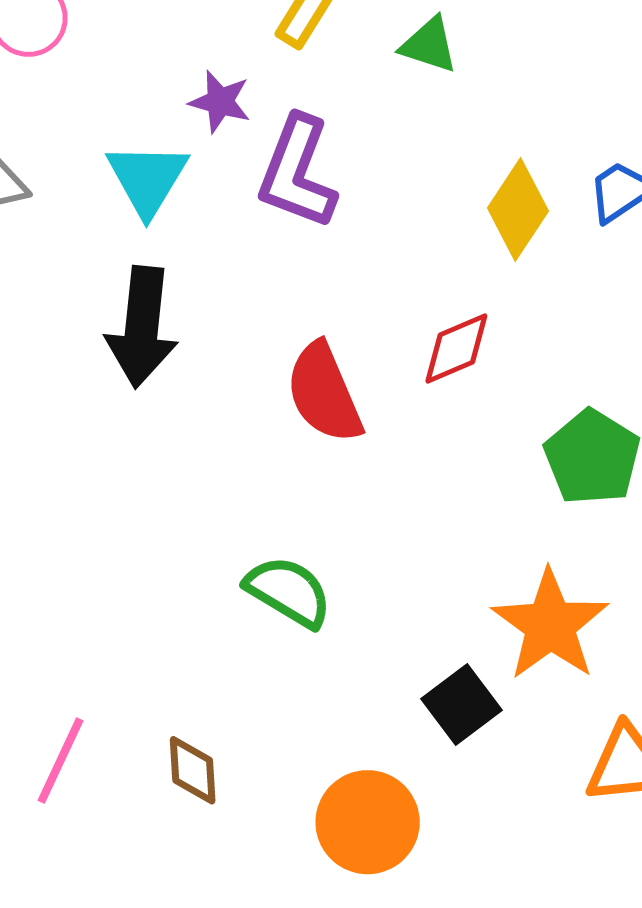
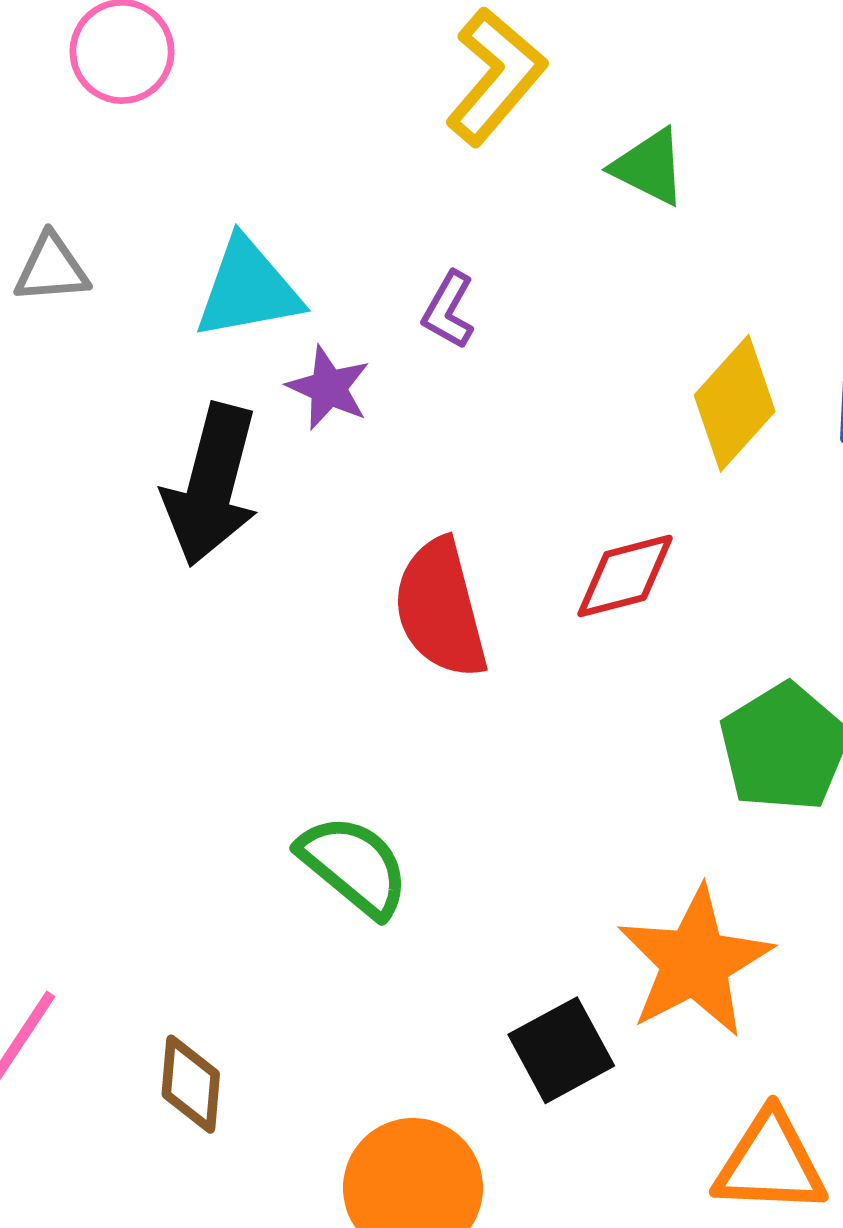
purple star: (220, 102) -> (329, 388), moved
purple L-shape: (297, 172) -> (449, 310), size x0.5
cyan triangle: (147, 179) -> (248, 289), turned 40

